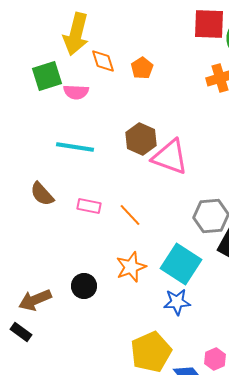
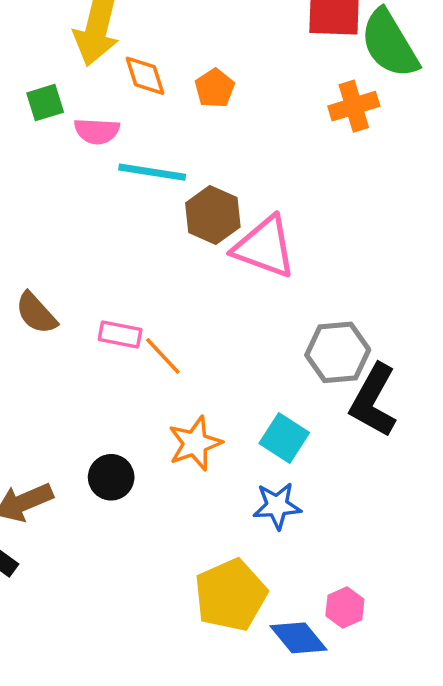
green square: (47, 76) -> (45, 103), size x0.7
cyan line: (75, 147) -> (152, 172), moved
orange line: (130, 215) -> (163, 356), moved
cyan square: (181, 264) -> (284, 438), size x0.7

